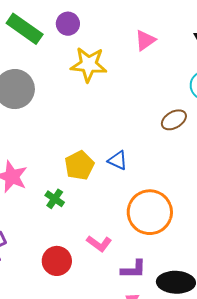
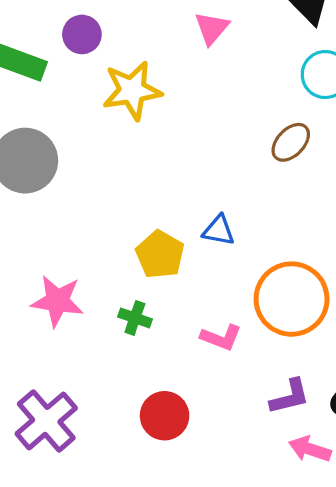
pink L-shape: (99, 243) -> (221, 337), moved

